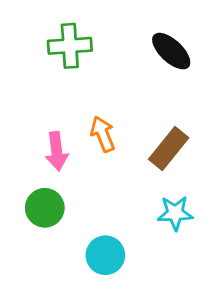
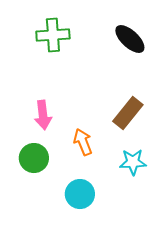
orange arrow: (103, 134) -> (83, 142), moved

